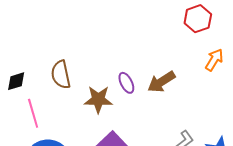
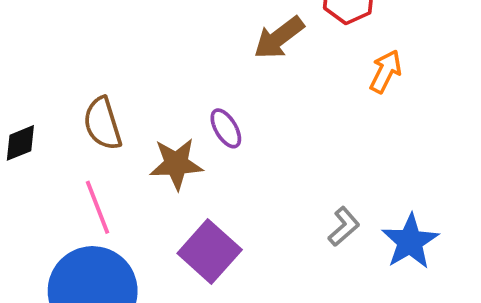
brown arrow: (161, 82) -> (279, 38), moved
pink line: (33, 113) -> (98, 207), moved

